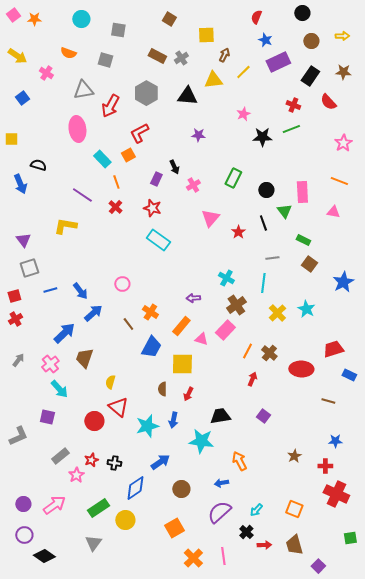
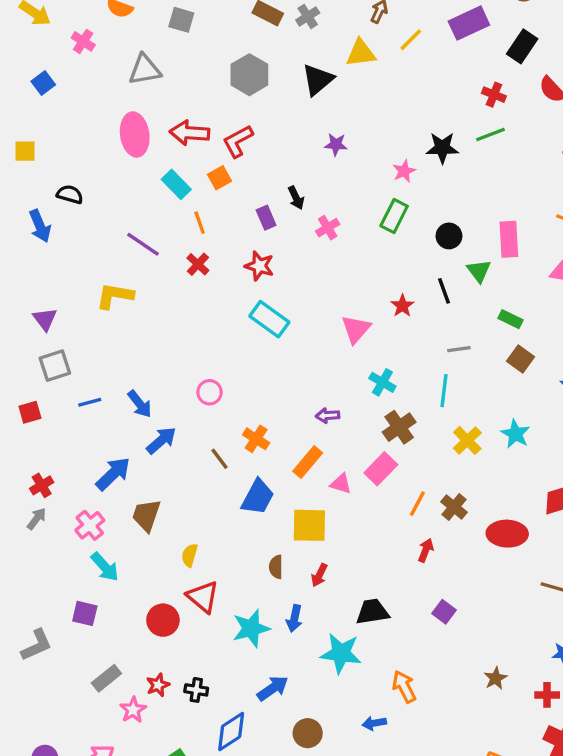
black triangle: (187, 96) -> (318, 80), turned -45
red arrow: (110, 106) -> (190, 133), moved, turned 65
pink star: (243, 114) -> (404, 171), moved
purple rectangle: (156, 179) -> (266, 218), turned -48
pink triangle: (210, 218) -> (356, 329), moved
red cross: (15, 319) -> (42, 485), moved

